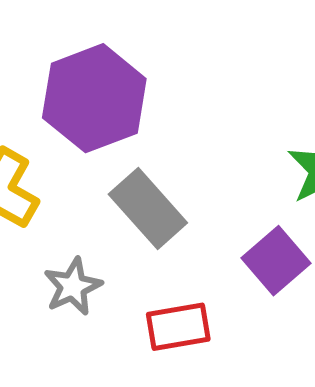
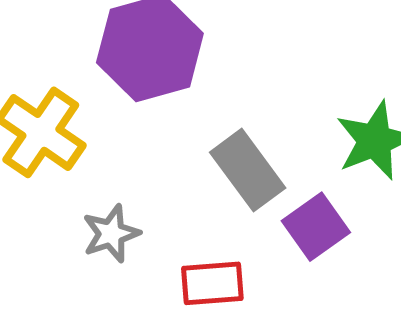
gray rectangle: (148, 208) -> (248, 170), moved

